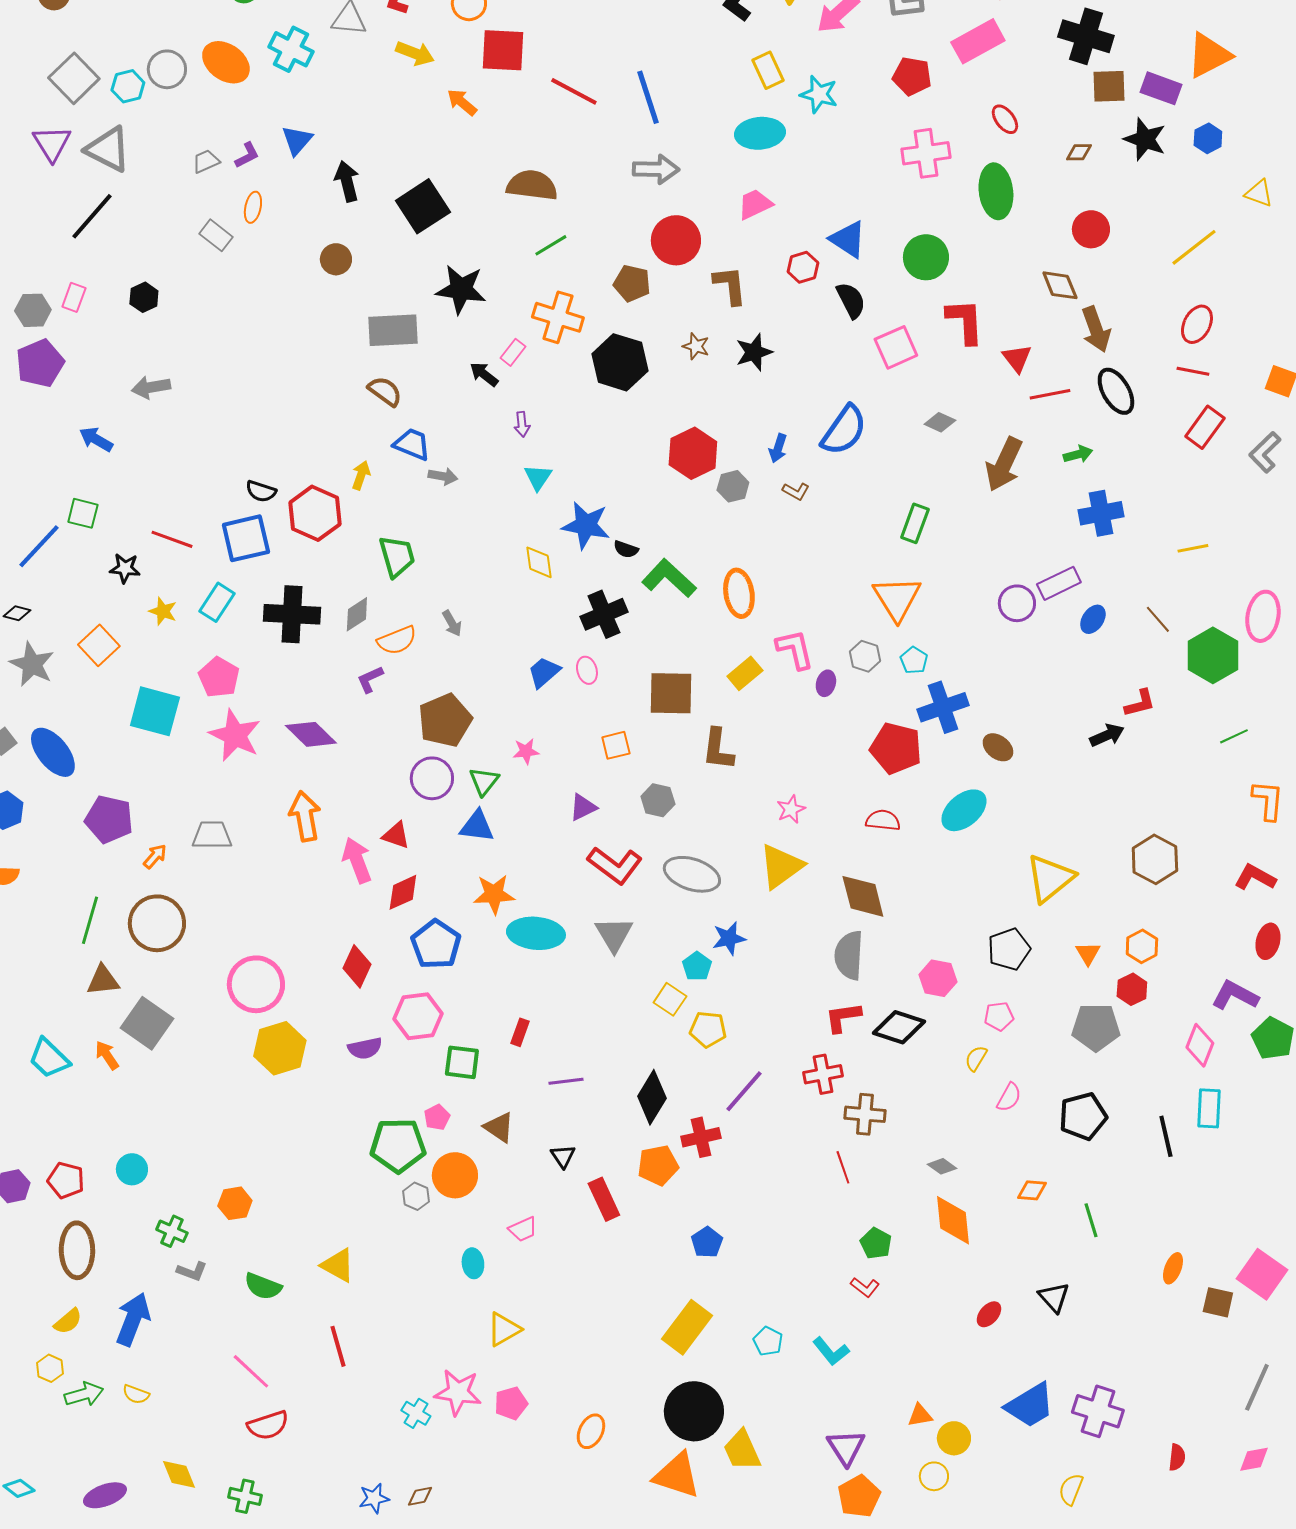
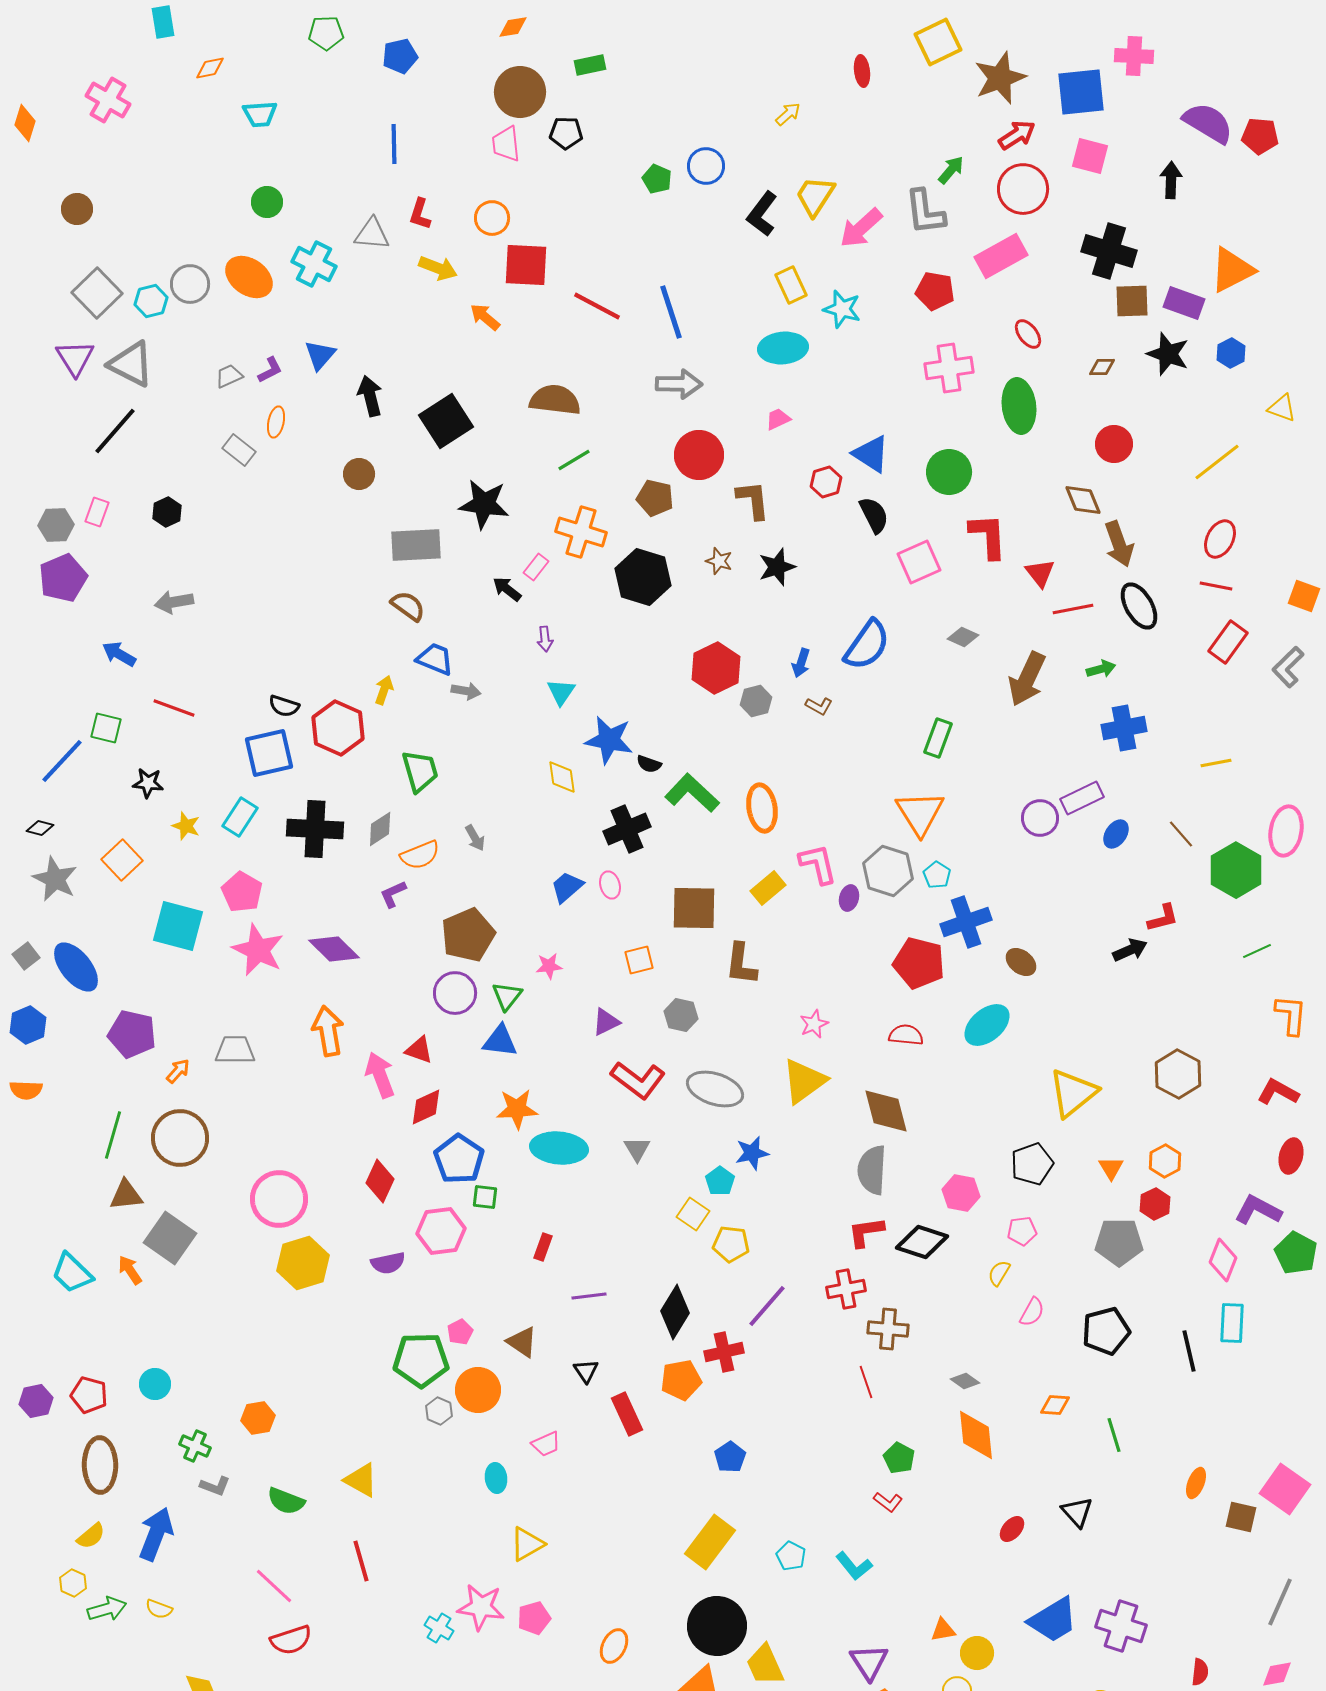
pink trapezoid: (755, 204) -> (778, 419), size x0.7
red line: (172, 539) -> (174, 708), moved
gray hexagon: (865, 656) -> (888, 871), size x1.6
gray triangle: (614, 934) -> (637, 1149), size x0.7
green square: (462, 1062) -> (485, 1197), moved, size x0.7

